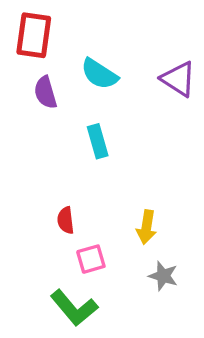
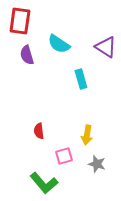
cyan rectangle: (98, 141) -> (81, 79), moved
pink square: (91, 259) -> (64, 156), moved

